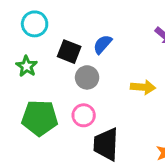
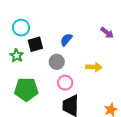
black square: (69, 52) -> (35, 44), moved, turned -35
pink circle: (84, 115) -> (65, 83), moved

